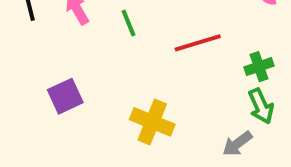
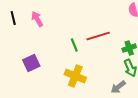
green line: (129, 23) -> (74, 45), moved

